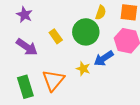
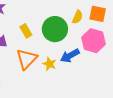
yellow semicircle: (101, 13) -> (77, 17), moved
orange triangle: (53, 80) -> (27, 59), moved

